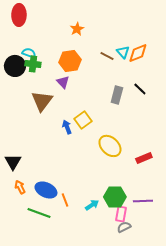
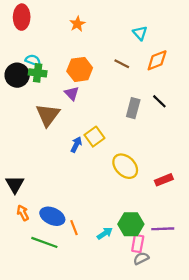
orange star: (77, 29) -> (77, 24), moved
cyan triangle: (123, 52) -> (140, 33), moved
blue arrow: (67, 127) -> (76, 145), turned 48

